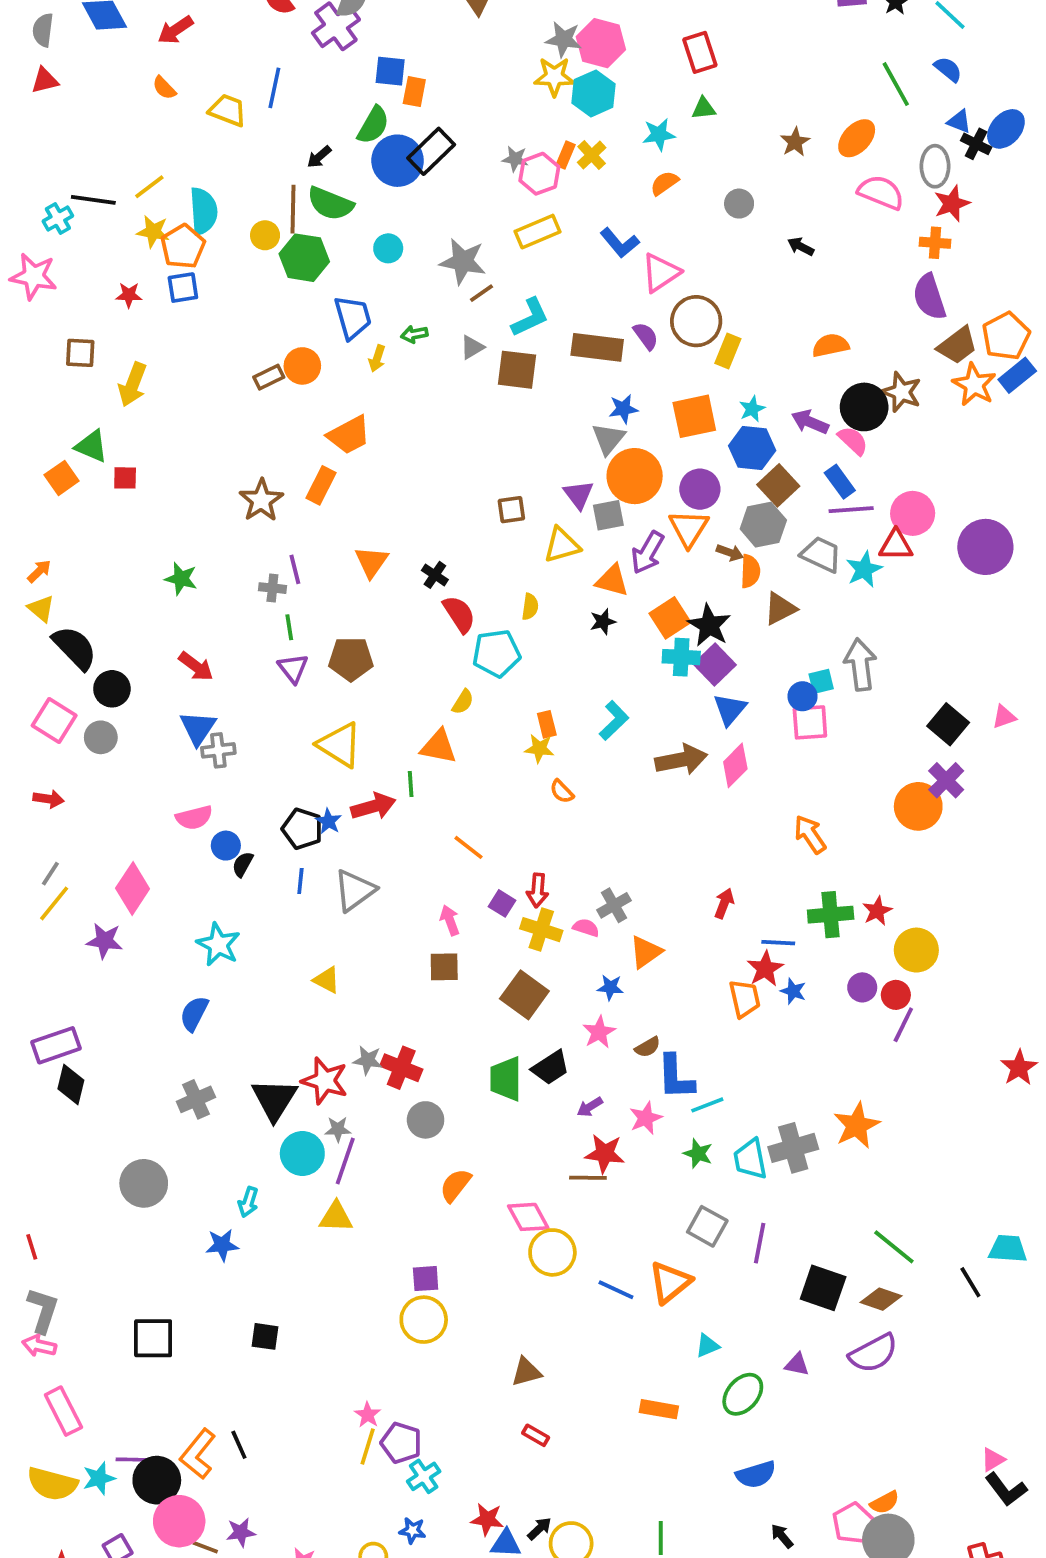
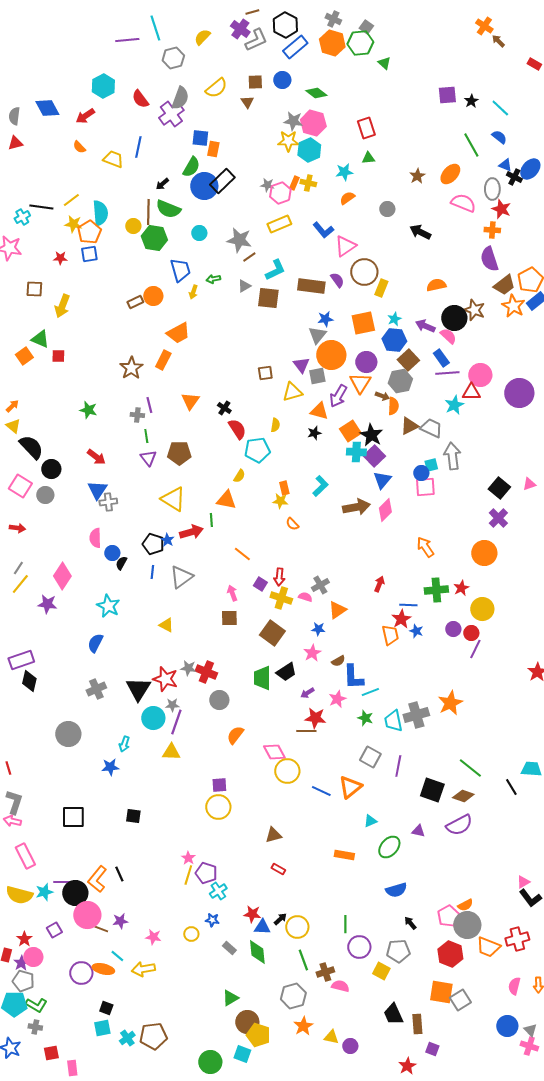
yellow cross: (592, 155) -> (308, 183), turned -35
red star: (952, 204) -> (501, 209), turned -30
black arrow: (801, 246) -> (420, 232), size x1.5
gray trapezoid: (821, 554) -> (431, 428), moved
orange circle: (918, 806) -> (484, 553), moved
pink semicircle: (194, 818) -> (95, 538), turned 102

